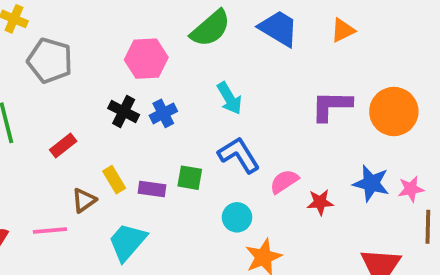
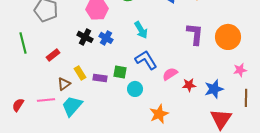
purple L-shape: (331, 106) -> (195, 34), turned 95
blue cross: (163, 113) -> (106, 38), turned -32
blue star: (371, 183) -> (214, 89), moved, turned -30
pink star: (411, 189) -> (240, 70), moved
cyan circle: (237, 217) -> (135, 89), moved
cyan trapezoid: (127, 242) -> (72, 106), moved

